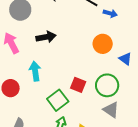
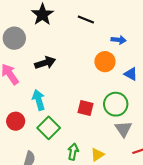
blue arrow: (110, 13) -> (119, 40), moved
green square: (58, 100) -> (49, 128), moved
gray triangle: (111, 110) -> (123, 129), turned 30

